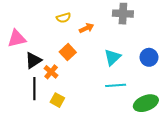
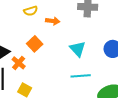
orange arrow: (86, 28) -> (53, 21), turned 32
cyan triangle: (113, 57) -> (78, 49), turned -30

